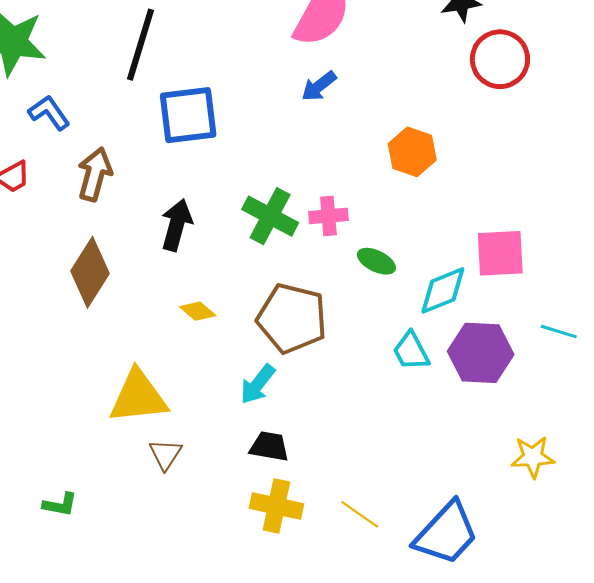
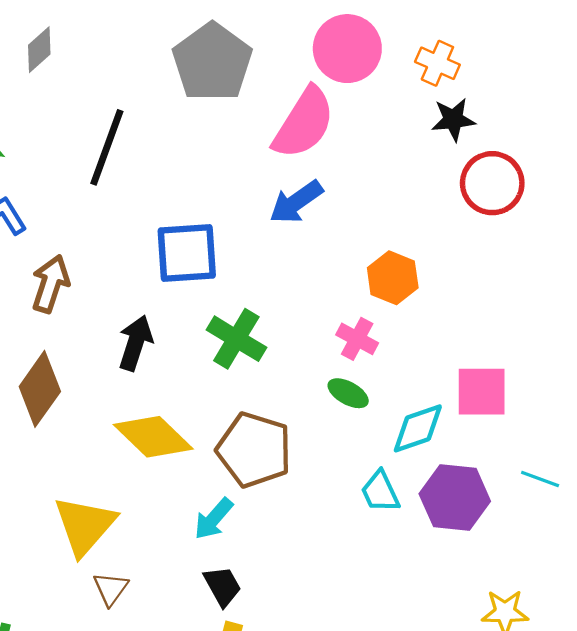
blue arrow: (319, 86) -> (296, 202), size x1.4
blue square: (188, 115) -> (187, 253), moved
pink cross: (328, 216) -> (357, 339), moved, turned 30
yellow diamond: (198, 311) -> (153, 437), size x2.0
yellow triangle: (138, 397) -> (85, 525), turned -46
black trapezoid: (269, 446) -> (223, 586), turned 48

